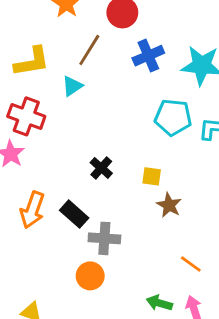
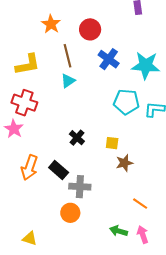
brown line: (89, 50) -> (68, 56), turned -45
blue cross: (148, 56) -> (109, 59), turned -30
cyan triangle: (72, 86) -> (68, 81), moved
brown star: (169, 205) -> (124, 163), turned 30

